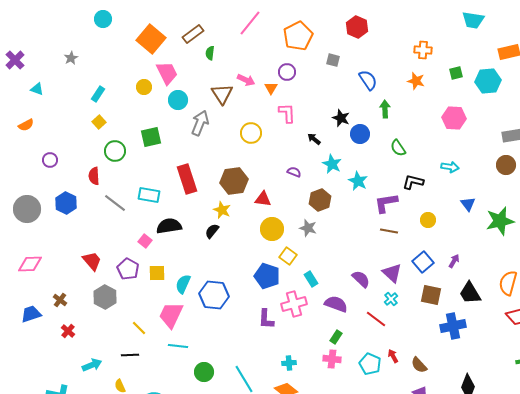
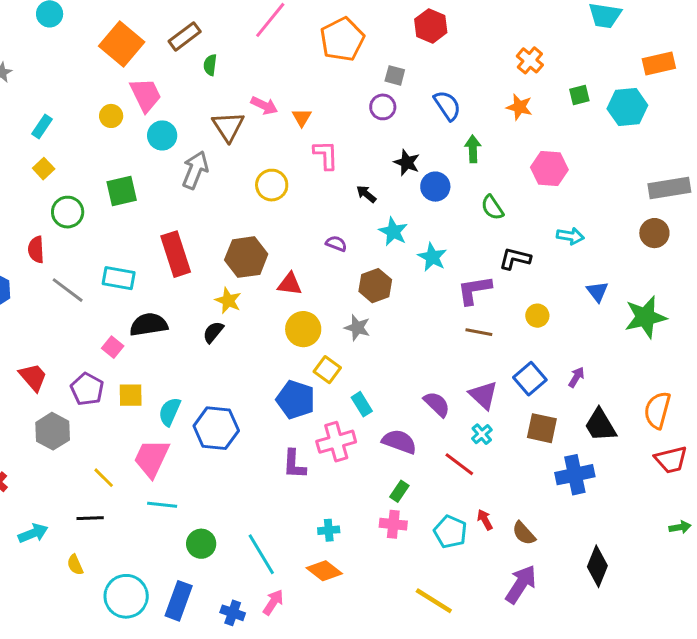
orange cross: (423, 50) -> (530, 60), turned 36
purple circle: (287, 72) -> (383, 107), moved
pink hexagon: (454, 118) -> (549, 169), moved

